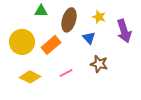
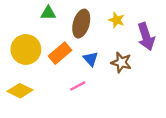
blue triangle: (89, 38) -> (91, 59), moved
brown star: (99, 64) -> (121, 62), moved
yellow diamond: (30, 77) -> (20, 91), moved

